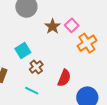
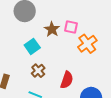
pink square: (72, 25) -> (71, 27), turned -32
cyan square: (23, 50) -> (32, 46), moved

